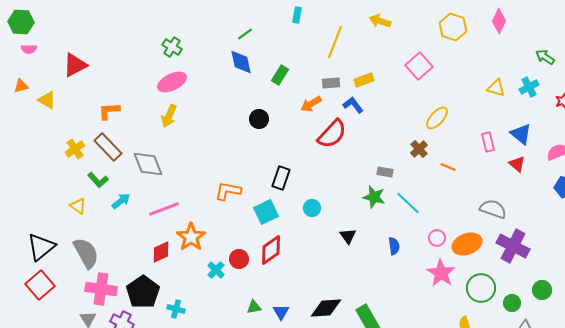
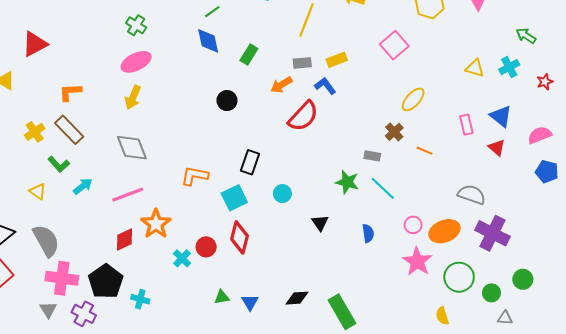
gray diamond: (148, 164) -> (132, 148), moved
gray rectangle: (385, 172) -> (372, 156), moved
red diamond: (271, 250) -> (240, 237), turned -40
black diamond: (326, 308) -> (297, 298), size x0.7

